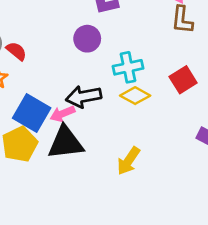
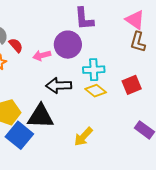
purple circle: (87, 39) -> (68, 45), size x1.4
blue square: (32, 113) -> (19, 135), moved
pink arrow: (62, 114) -> (42, 55), moved

